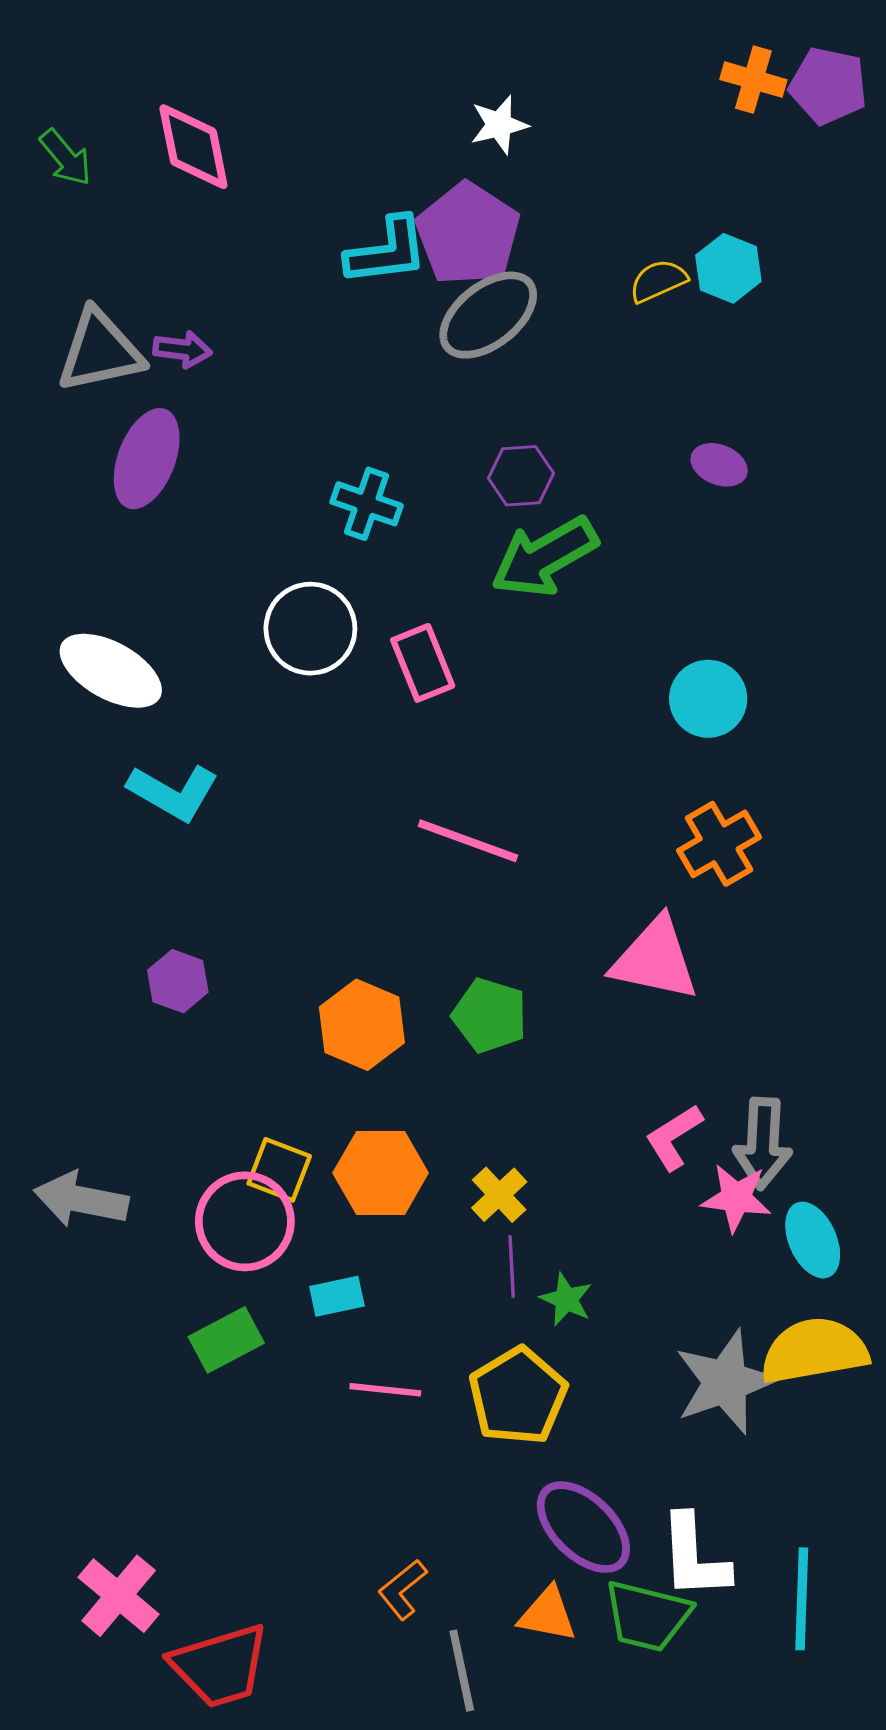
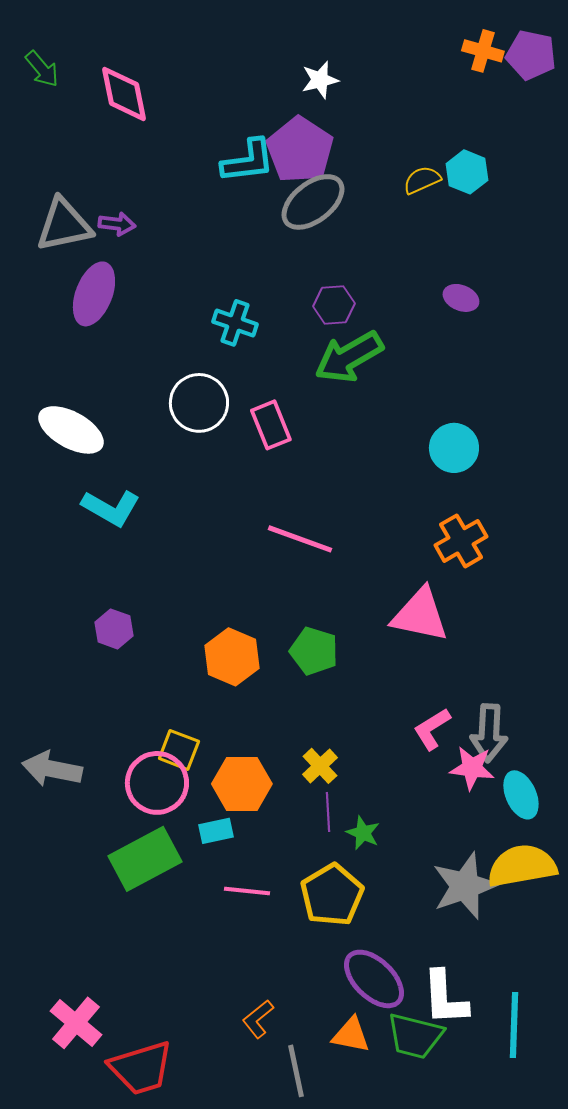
green arrow: (66, 158) -> (42, 69), moved
orange hexagon: (381, 1173) -> (242, 784), moved
green rectangle: (226, 1340) -> (145, 859), size x1.5

